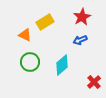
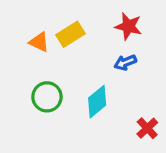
red star: (82, 17) -> (128, 26), turned -30
orange triangle: (25, 35) -> (39, 42), moved

